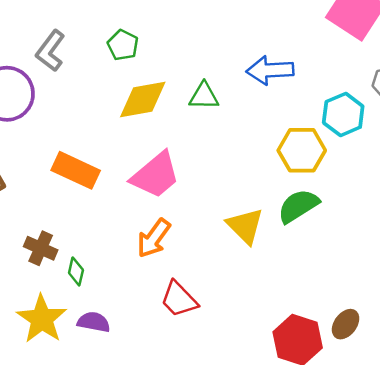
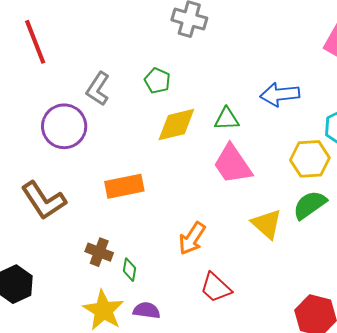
orange rectangle: (76, 170) -> (124, 186), turned -33
pink trapezoid: (155, 175) -> (233, 164), moved, turned 99

